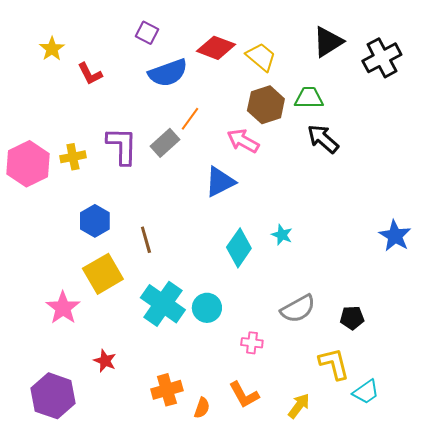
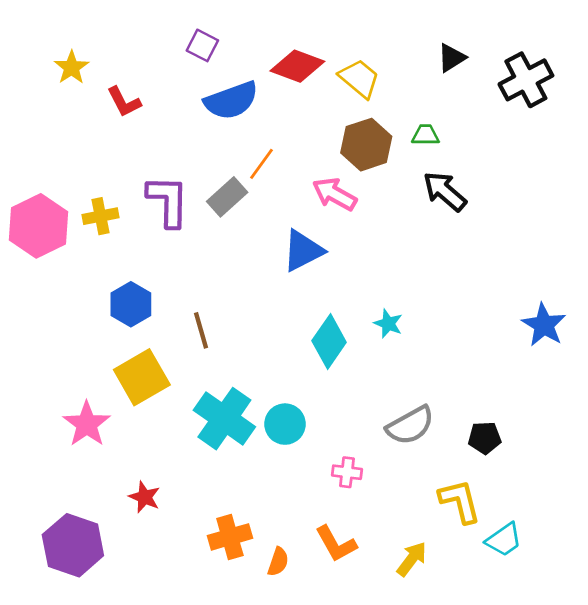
black triangle: (328, 42) -> (452, 58), size x0.7
green trapezoid: (309, 98) -> (425, 135), size x0.7

